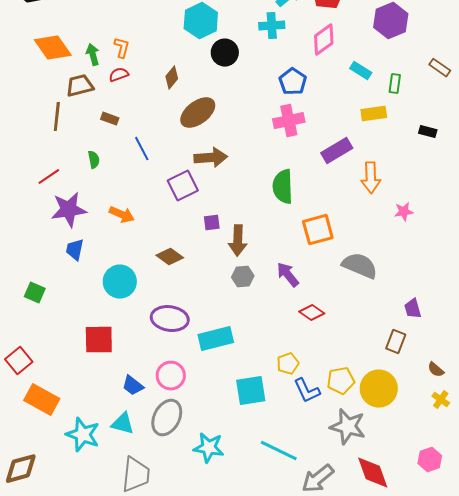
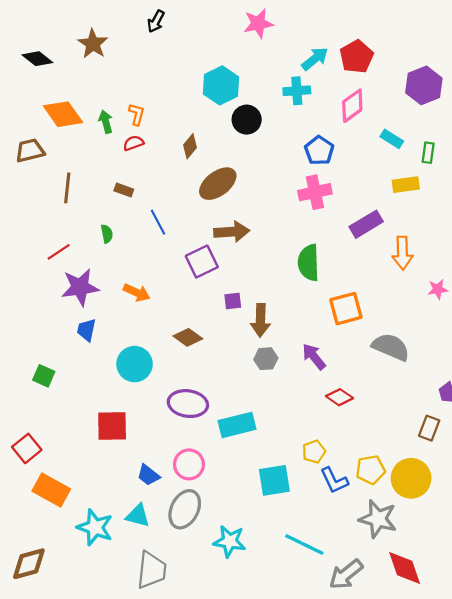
brown trapezoid: (80, 86) -> (30, 151), moved

